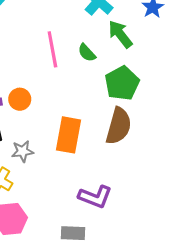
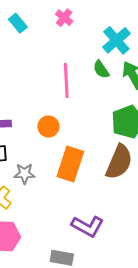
green semicircle: (87, 53) -> (101, 69), moved
orange circle: (20, 99) -> (48, 127), moved

